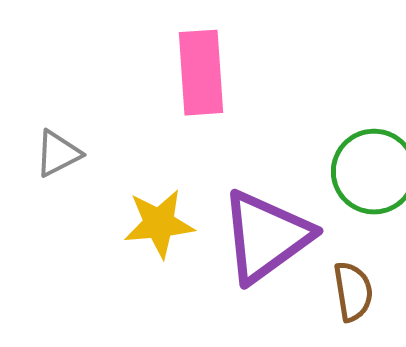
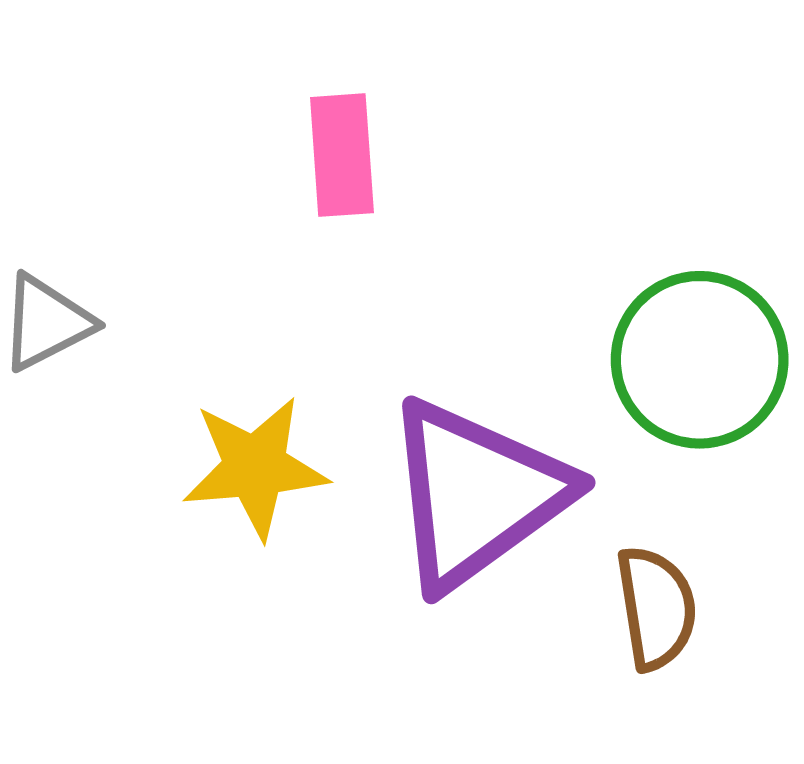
pink rectangle: (201, 73) -> (342, 155), size x0.7

